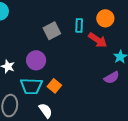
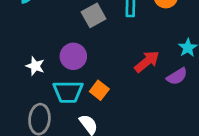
red arrow: (98, 40) -> (147, 62), moved, turned -72

